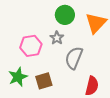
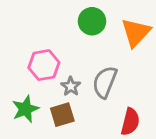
gray star: (57, 38) -> (71, 86), moved

